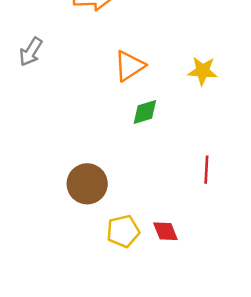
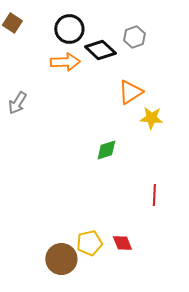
orange triangle: (129, 66) -> (130, 92), moved
brown circle: (87, 184) -> (61, 259), moved

